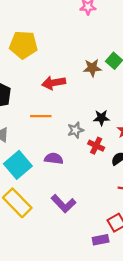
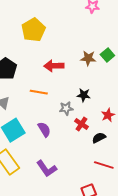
yellow pentagon: (23, 45) -> (33, 30), turned 30
black star: (101, 118) -> (84, 95), moved
purple semicircle: (54, 159) -> (44, 129), turned 42

